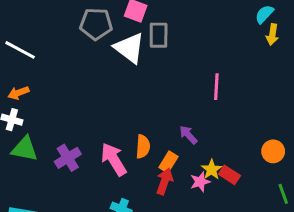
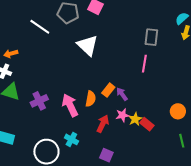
gray rectangle: (159, 35) -> (151, 37), moved
white triangle: (129, 48) -> (88, 45), moved
white line: (20, 50) -> (40, 27), moved
orange rectangle: (168, 162) -> (108, 90), moved
pink star: (200, 182) -> (122, 115), moved

